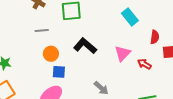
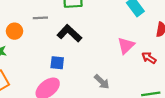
black L-shape: (85, 46) -> (69, 33), moved
orange circle: (51, 54) -> (14, 31), moved

